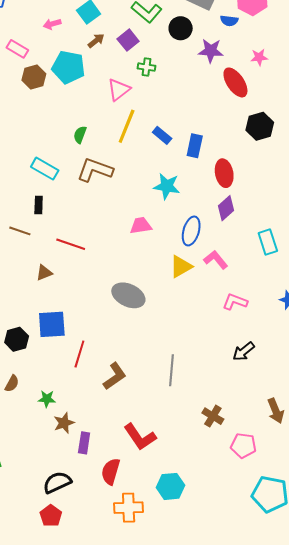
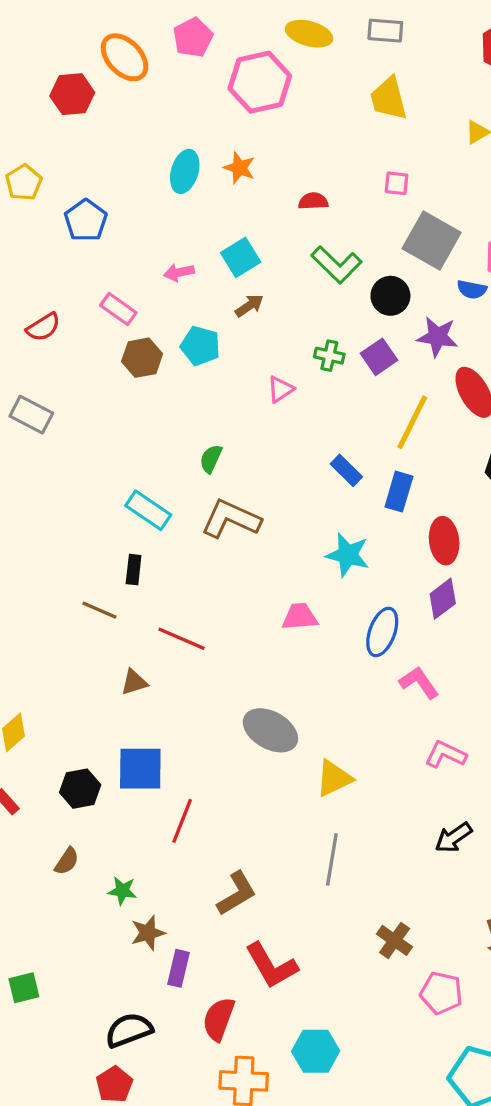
purple square: (128, 40) -> (379, 357), moved
cyan pentagon: (68, 67) -> (200, 346), size x0.7
pink triangle: (119, 90) -> (280, 389), size x0.7
yellow line: (127, 126) -> (412, 422), moved
yellow triangle: (181, 267) -> (334, 778), moved
brown L-shape: (115, 376) -> (237, 894), moved

